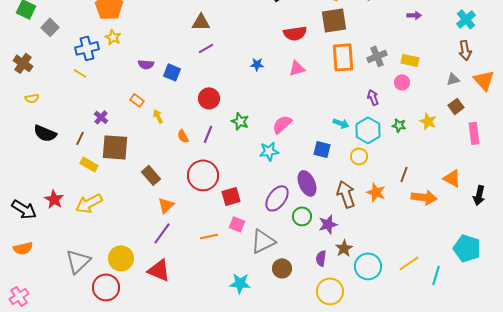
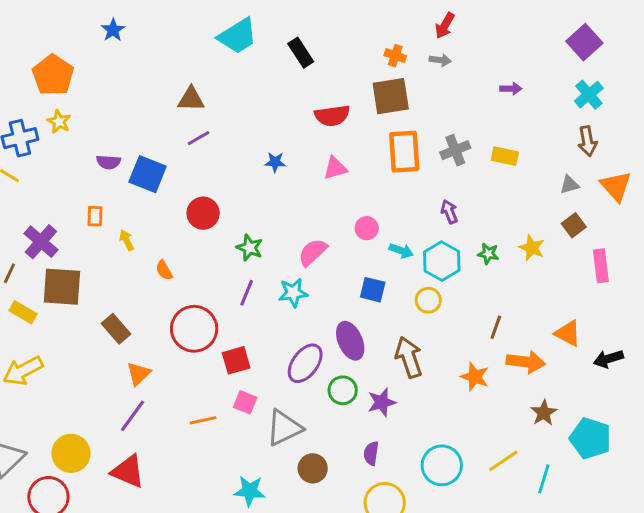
blue square: (172, 72) -> (148, 174), size x1.4
pink circle: (402, 82) -> (367, 228), moved
orange rectangle: (137, 100) -> (95, 216), turned 56
purple cross: (101, 117) -> (41, 242), size x1.6
purple line: (208, 134) -> (247, 293), moved
orange star: (376, 192) -> (475, 377), moved
black arrow: (479, 195) -> (608, 359), turned 60
brown star: (344, 248) -> (544, 413), moved

